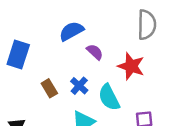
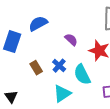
blue semicircle: (71, 31) -> (38, 24), moved

